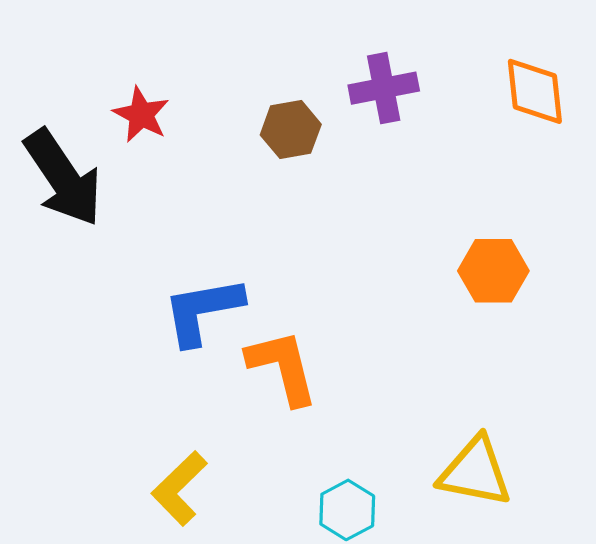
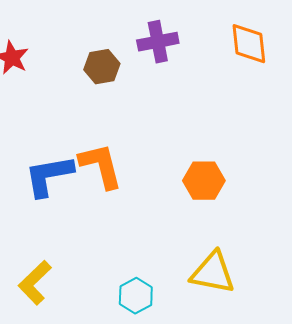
orange hexagon: (493, 271) -> (204, 181), moved
orange L-shape: (282, 367) -> (101, 166), moved

